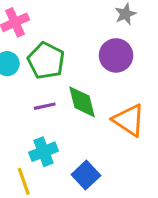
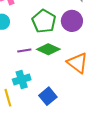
green pentagon: (46, 61) -> (44, 21), moved
green diamond: (82, 102) -> (48, 49), turned -55

